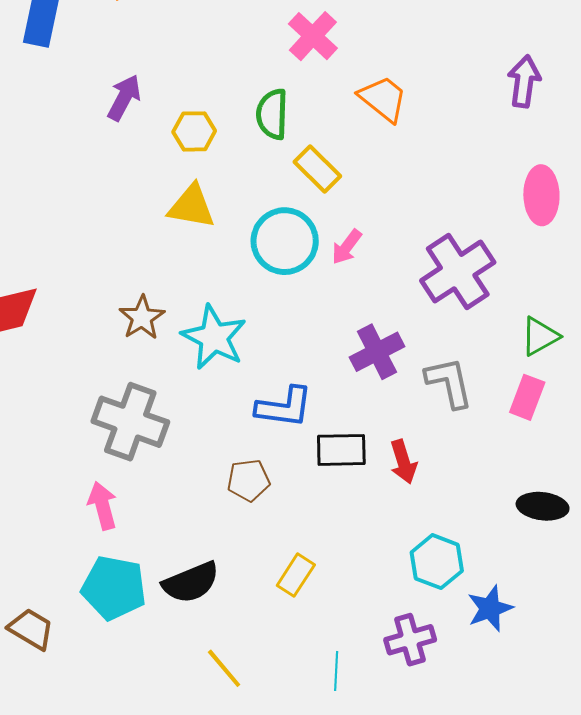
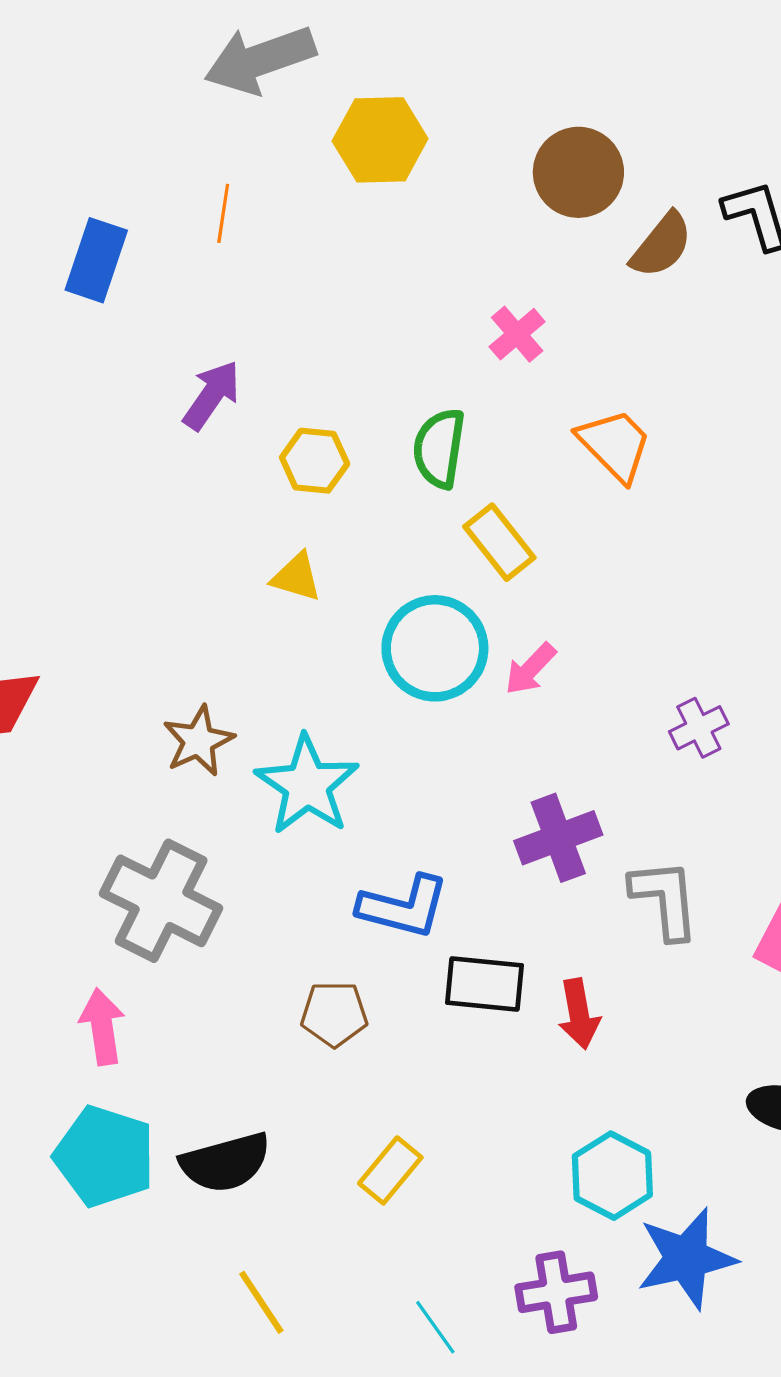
pink cross: (313, 36) -> (517, 334), size x0.7
yellow triangle: (192, 206) -> (296, 577), size x0.7
purple cross: (458, 272) -> (699, 728), size x0.5
blue star: (490, 608) -> (686, 1258), size x1.4
cyan line: (336, 671) -> (435, 1327), turned -45

